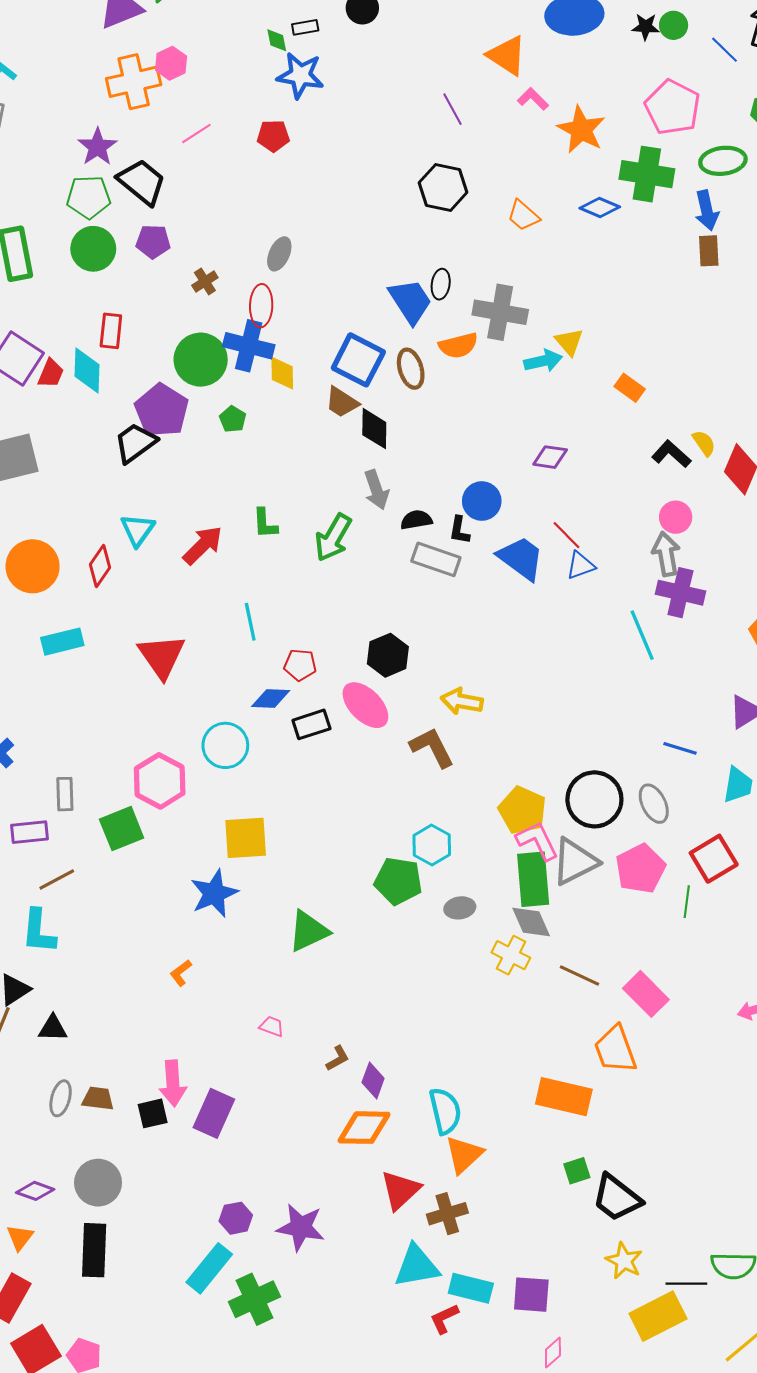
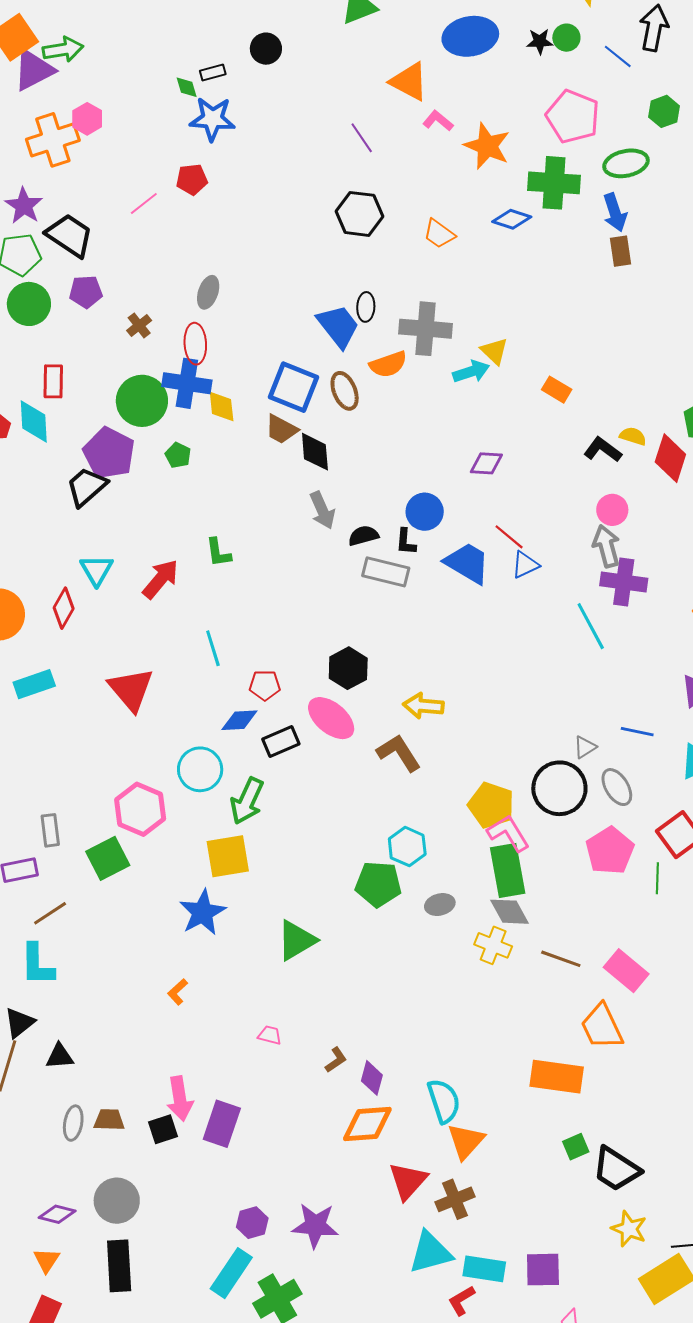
pink line: (196, 134) -> (144, 204), moved
yellow semicircle: (704, 443) -> (633, 436), turned -32
green arrow: (333, 538) -> (247, 801), moved
gray triangle: (575, 862) -> (585, 747), moved, size x0.5

